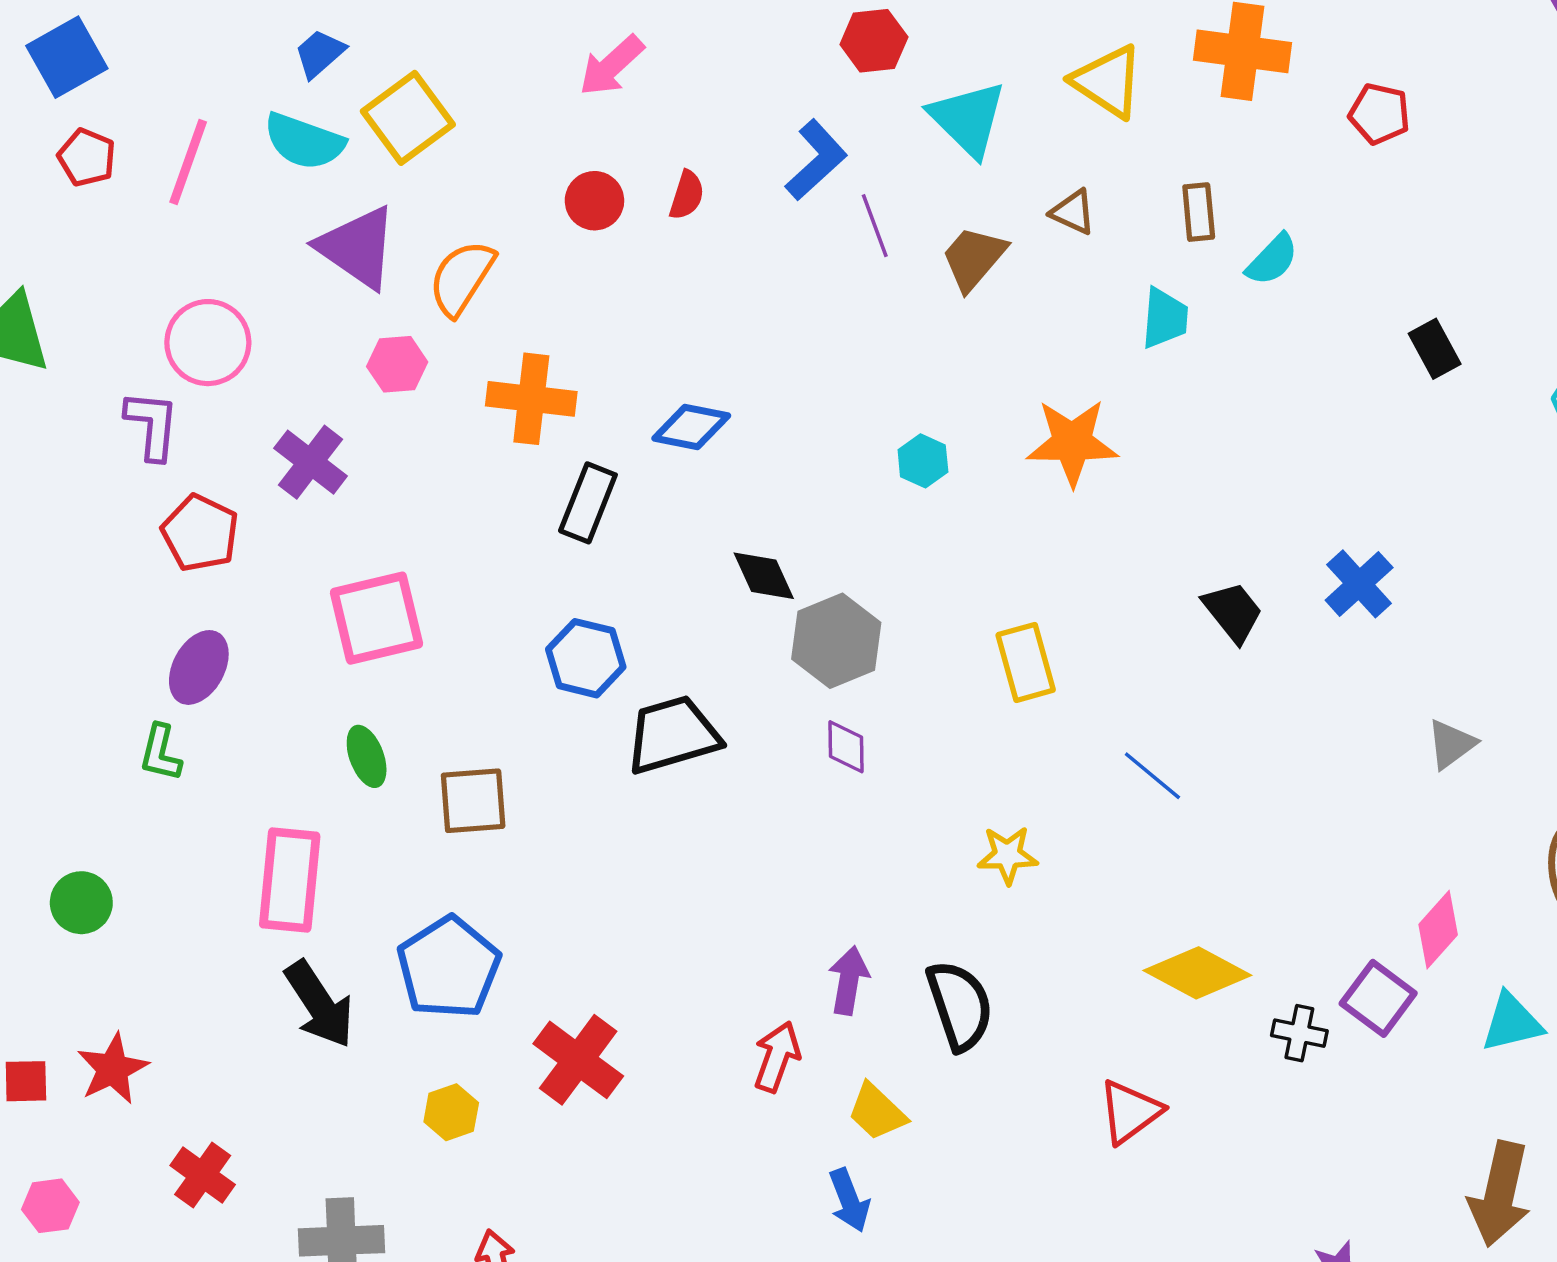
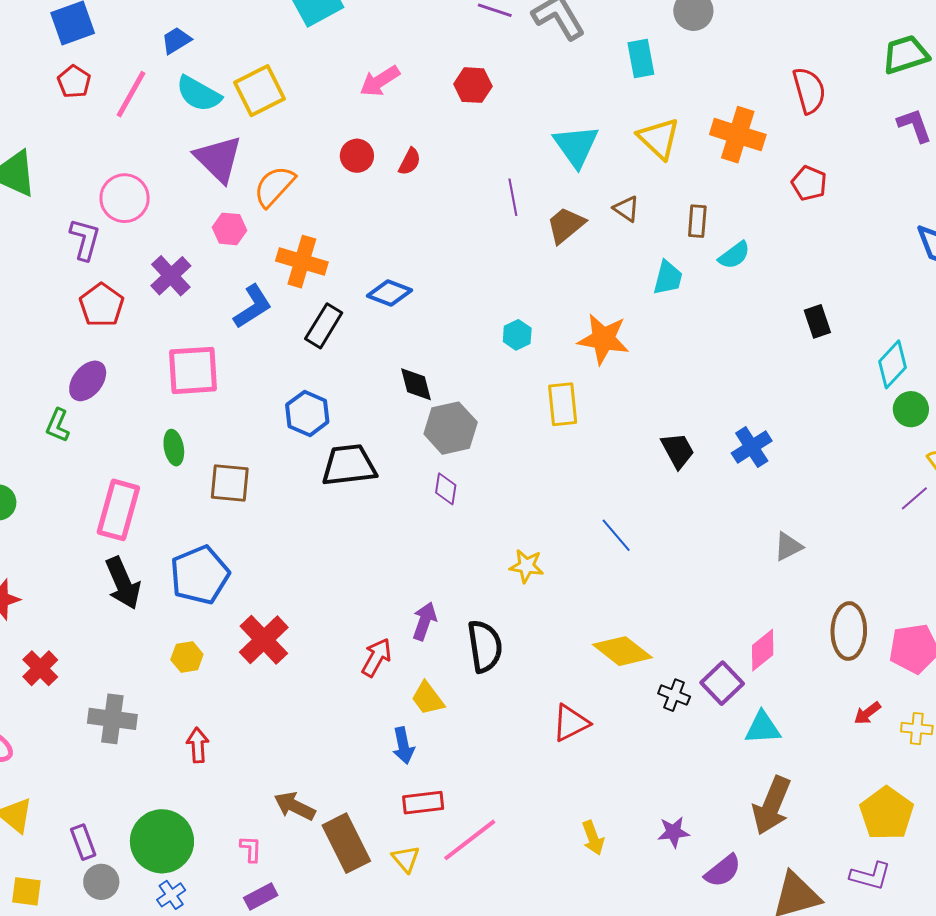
red hexagon: (874, 41) -> (473, 85), moved
blue trapezoid: (320, 53) -> (176, 40), moved
blue L-shape: (816, 160) -> (253, 307), moved
yellow rectangle: (1026, 662) -> (563, 404), moved
cyan triangle: (1512, 1022) -> (763, 728), moved

